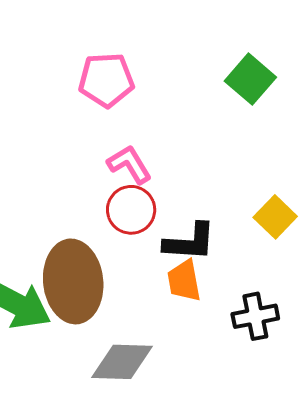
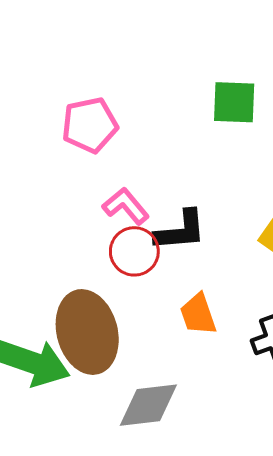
green square: (250, 79) -> (234, 102), turned -30
black L-shape: (190, 242) -> (180, 231), moved

